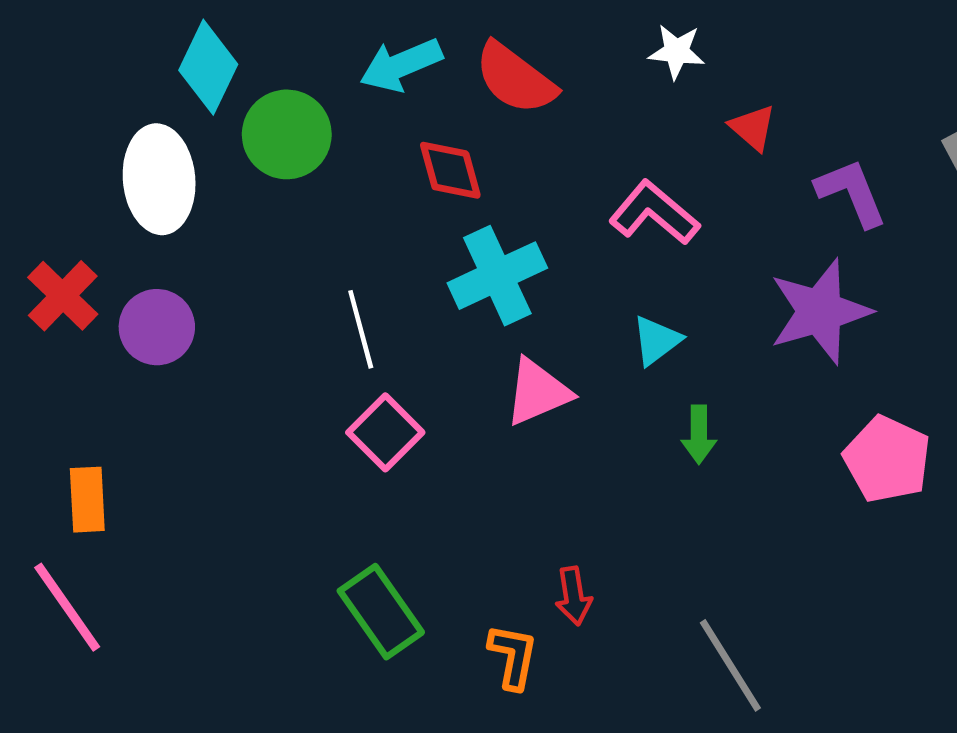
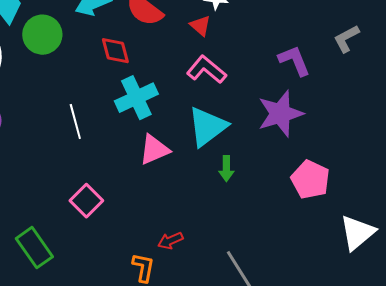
red triangle: (753, 128) -> (200, 26), moved
cyan triangle: (656, 341) -> (207, 127), size x1.8
pink square: (385, 432) -> (86, 201), moved
red arrow: (574, 596) -> (170, 241), turned 75
green rectangle: (381, 612) -> (34, 248), moved

